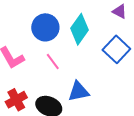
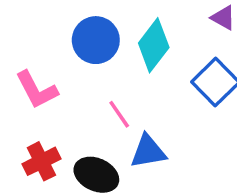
pink line: (53, 61) -> (119, 114), moved

